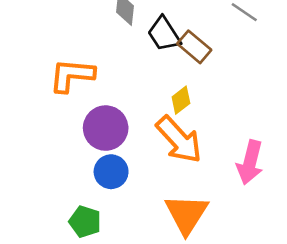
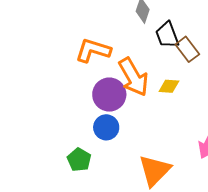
yellow diamond: (181, 100) -> (169, 86), turned 30
orange arrow: (179, 140) -> (133, 77), moved

